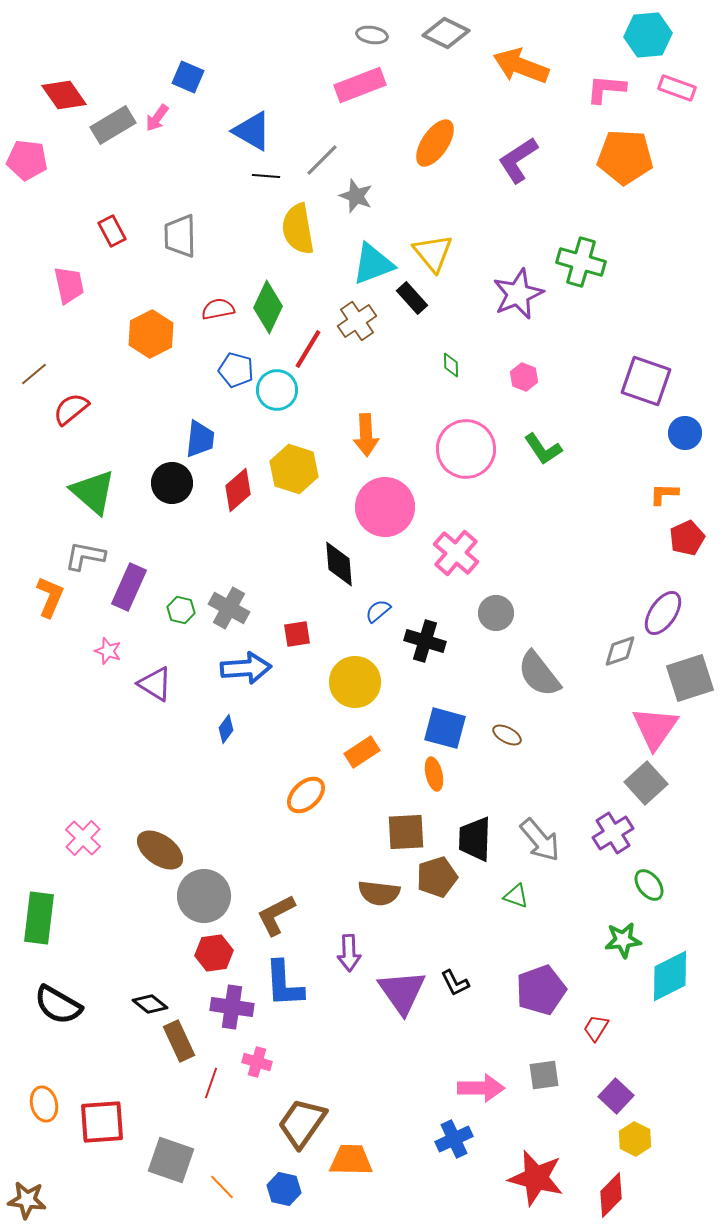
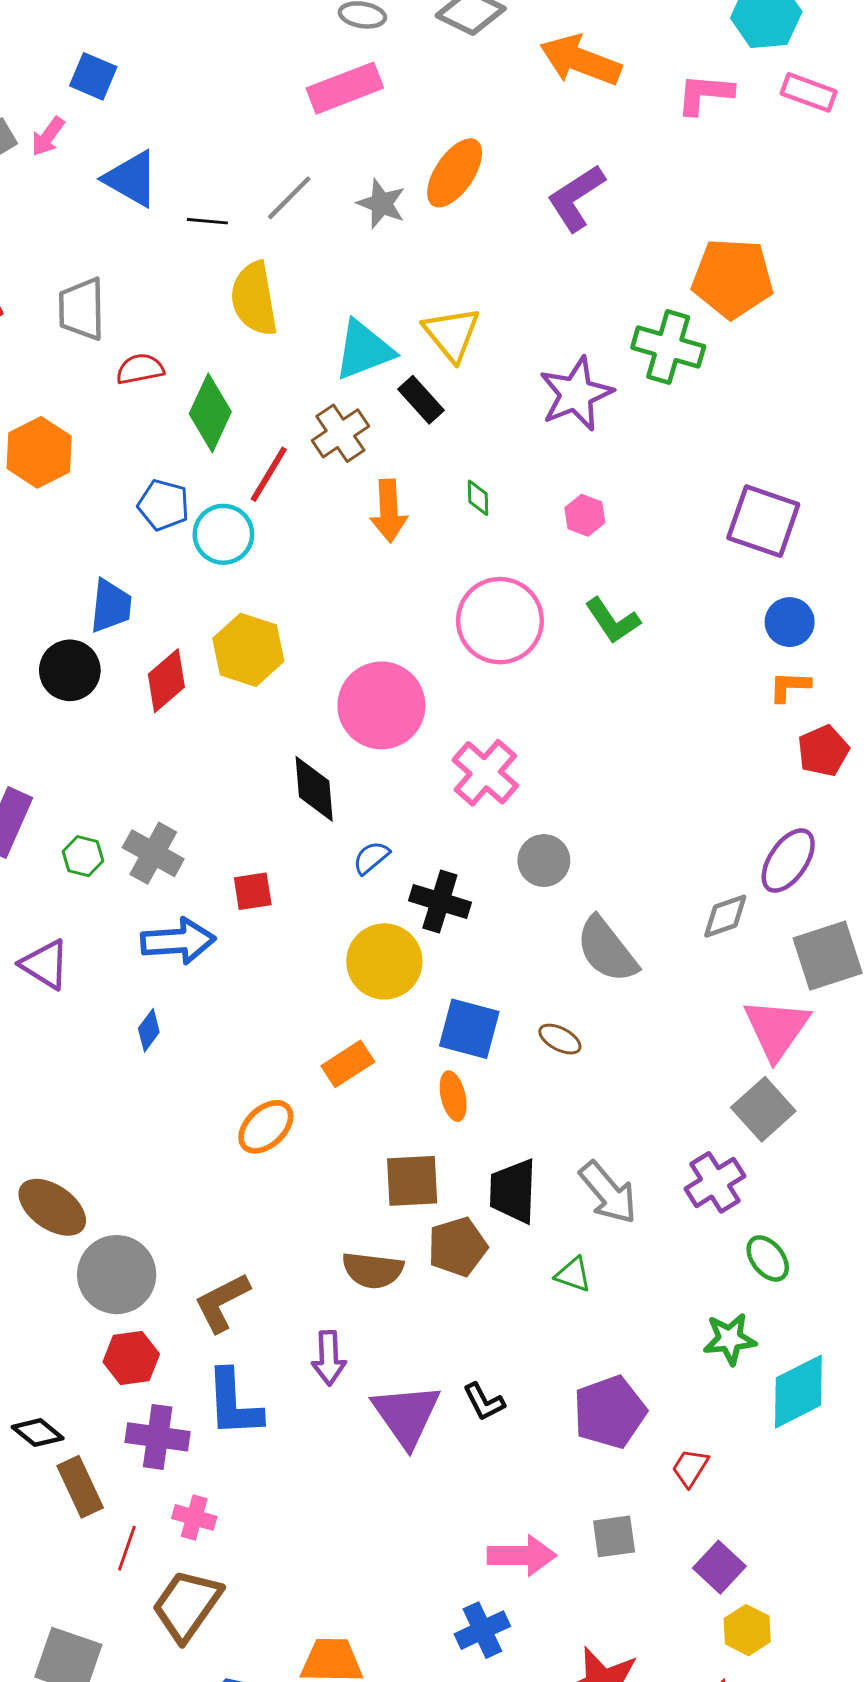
blue triangle: (252, 131) -> (131, 179), moved
orange pentagon: (625, 157) -> (733, 278), moved
gray star: (356, 196) -> (381, 204), moved
red semicircle: (218, 309) -> (140, 369), moved
blue circle: (685, 433) -> (790, 622), moved
orange arrow: (366, 435) -> (389, 511), moved
yellow circle: (355, 682) -> (384, 961), moved
brown trapezoid: (302, 1123) -> (187, 1605), moved

